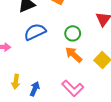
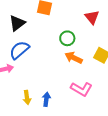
blue semicircle: (35, 32) -> (19, 50), moved

